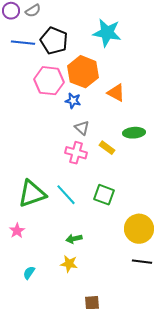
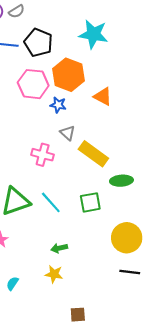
green ellipse: (134, 133) -> (121, 181), moved
yellow rectangle: (107, 148) -> (93, 154), size x1.8
pink cross: (76, 153) -> (43, 155), moved
green square: (104, 195) -> (90, 202), turned -30

